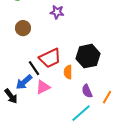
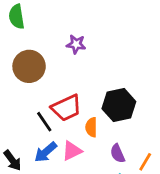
brown circle: (23, 28) -> (29, 66), size x1.5
blue arrow: (24, 82) -> (46, 152), moved
pink triangle: (43, 87) -> (72, 151), moved

